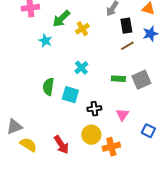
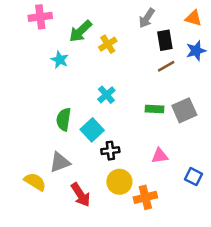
cyan square: (70, 95) -> (92, 130), turned 30
black cross: (94, 109) -> (110, 151), moved
pink triangle: (122, 115) -> (160, 156), turned 48
gray triangle: (14, 127) -> (60, 162), moved
yellow semicircle: (28, 145) -> (35, 182), moved

